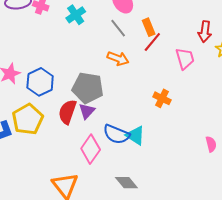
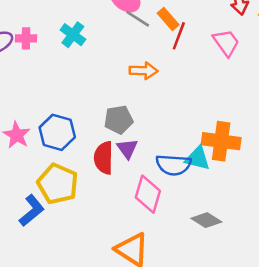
gray line: (118, 28) -> (138, 19), moved
gray pentagon: (88, 88) -> (119, 120), size x0.7
orange cross: (162, 98) -> (221, 141), moved, size x1.6

